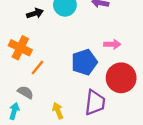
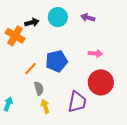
orange cross: (20, 48) -> (15, 36), moved
blue pentagon: (84, 62) -> (56, 61), moved
gray semicircle: (25, 92) -> (39, 88), moved, turned 40

